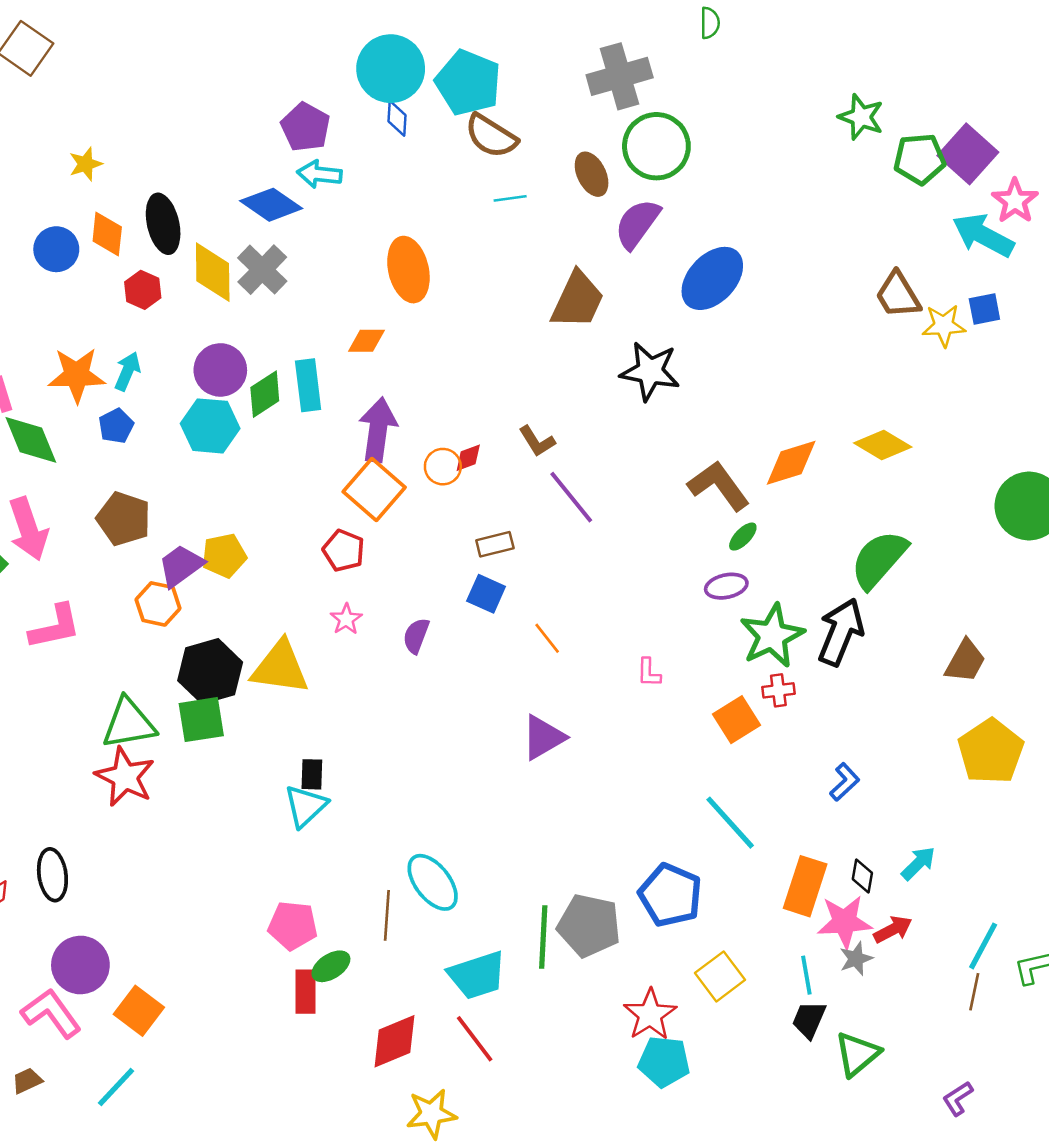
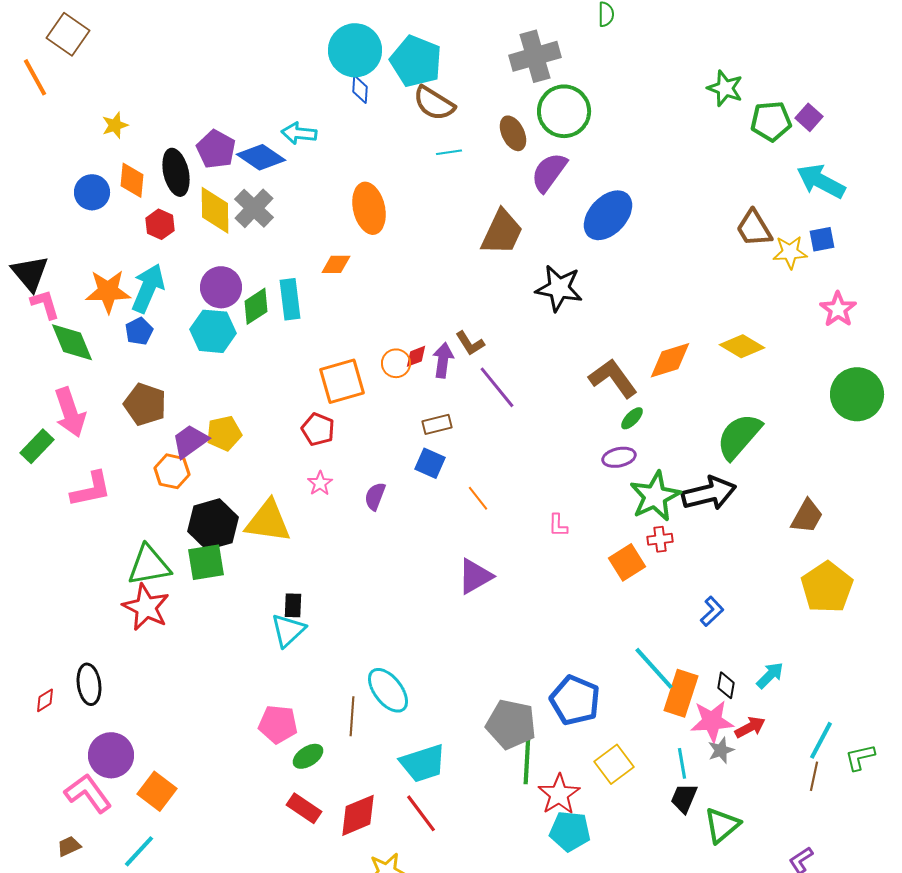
purple pentagon: (305, 127) -> (216, 149), moved
purple square: (968, 154) -> (809, 117), size x0.6
pink star: (1015, 201) -> (838, 309), moved
cyan arrow: (127, 371) -> (148, 288), size x1.6
purple arrow: (378, 430) -> (443, 360), moved, size x0.7
orange square: (374, 489) -> (342, 381), turned 33
black arrow: (841, 632) -> (709, 493), turned 54
cyan line: (730, 823) -> (654, 668), moved
green line: (543, 937) -> (527, 759), moved
red rectangle: (305, 992) -> (304, 808), moved, turned -56

